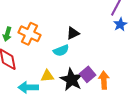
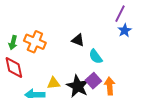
black triangle: (73, 33) -> (78, 40), turned 48
cyan semicircle: (61, 50) -> (96, 57), moved, turned 77

